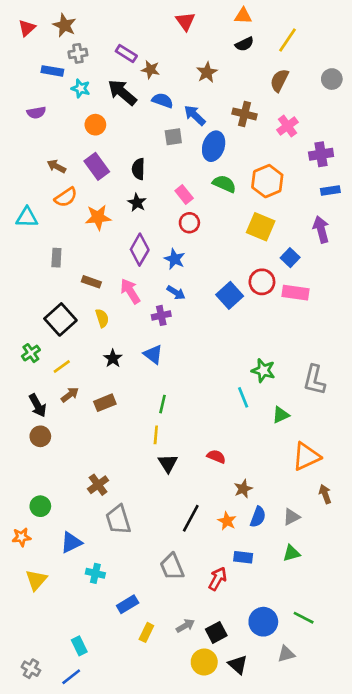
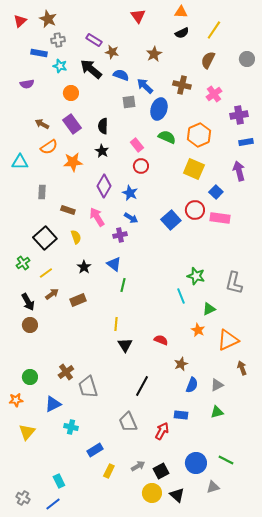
green line: (163, 404) -> (123, 285), moved
brown cross: (98, 485) -> (66, 372), moved
orange star: (227, 521) -> (198, 330), moved

